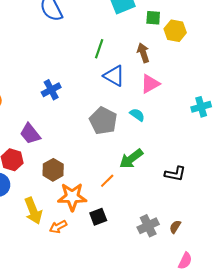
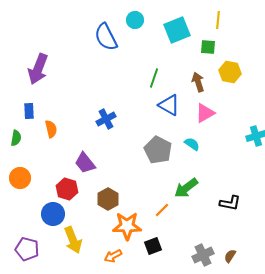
yellow hexagon: (175, 31) -> (230, 72), moved
yellow arrow: (33, 211) -> (73, 240), moved

